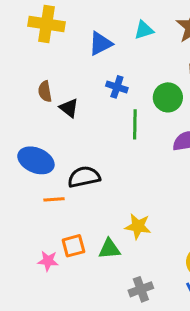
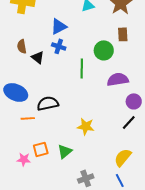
blue triangle: (100, 43) -> (59, 26), moved
blue cross: (117, 87) -> (59, 46), moved
yellow star: (138, 226) -> (86, 126), moved
green triangle: (109, 249) -> (65, 151), turned -35

